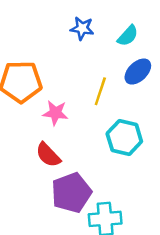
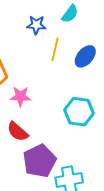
cyan semicircle: (128, 36) -> (70, 14), moved
yellow line: (100, 91) -> (55, 49), moved

